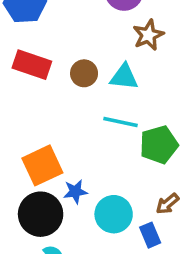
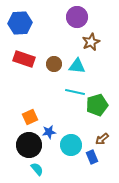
orange square: (42, 165) -> (30, 117), size x0.7

